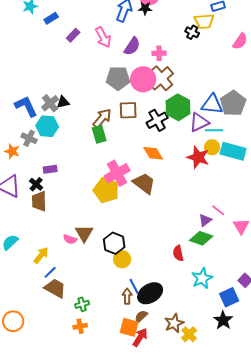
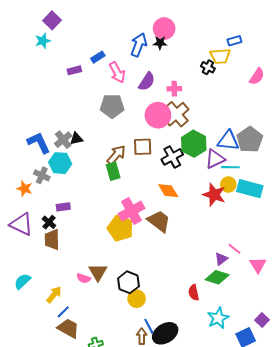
blue rectangle: (51, 18) -> (98, 57), moved
purple rectangle: (73, 35) -> (74, 70), moved, turned 32
gray pentagon: (118, 78) -> (112, 106), moved

